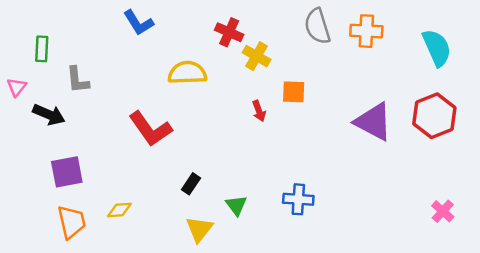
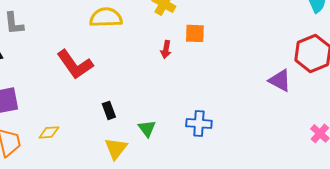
red arrow: (259, 111) -> (166, 49), turned 30
purple triangle: (374, 122) -> (280, 80), moved, size x0.7
black rectangle: (191, 184) -> (109, 110), turned -54

